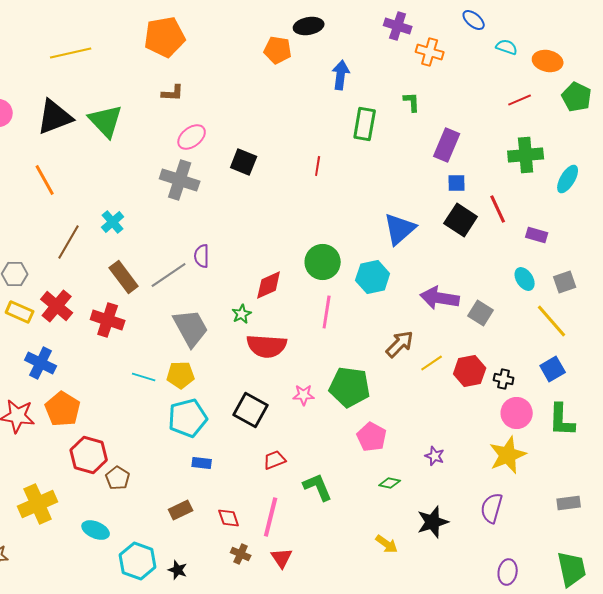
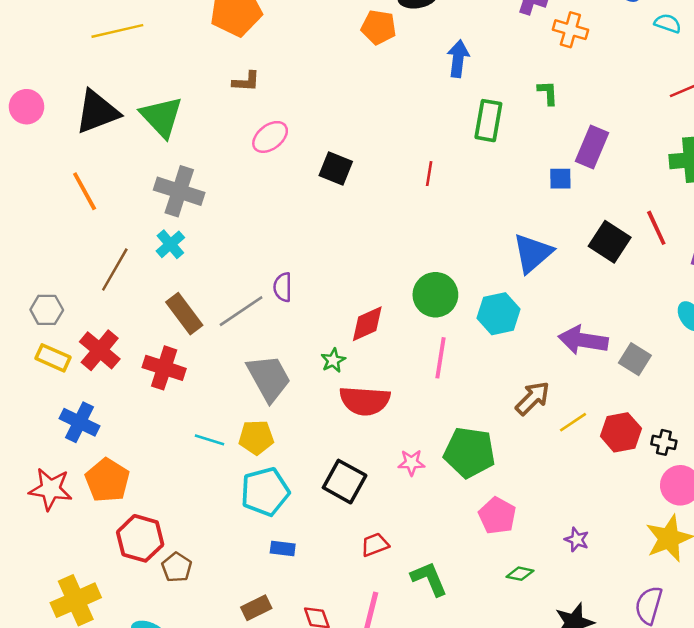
gray cross: (180, 180) -> (179, 191), moved
blue square: (457, 183) -> (560, 179), moved

